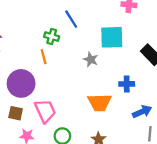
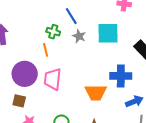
gray star: (91, 59) -> (79, 36), moved
blue cross: (127, 84) -> (121, 76), size x1.5
pink trapezoid: (45, 111) -> (53, 79), moved, turned -150

